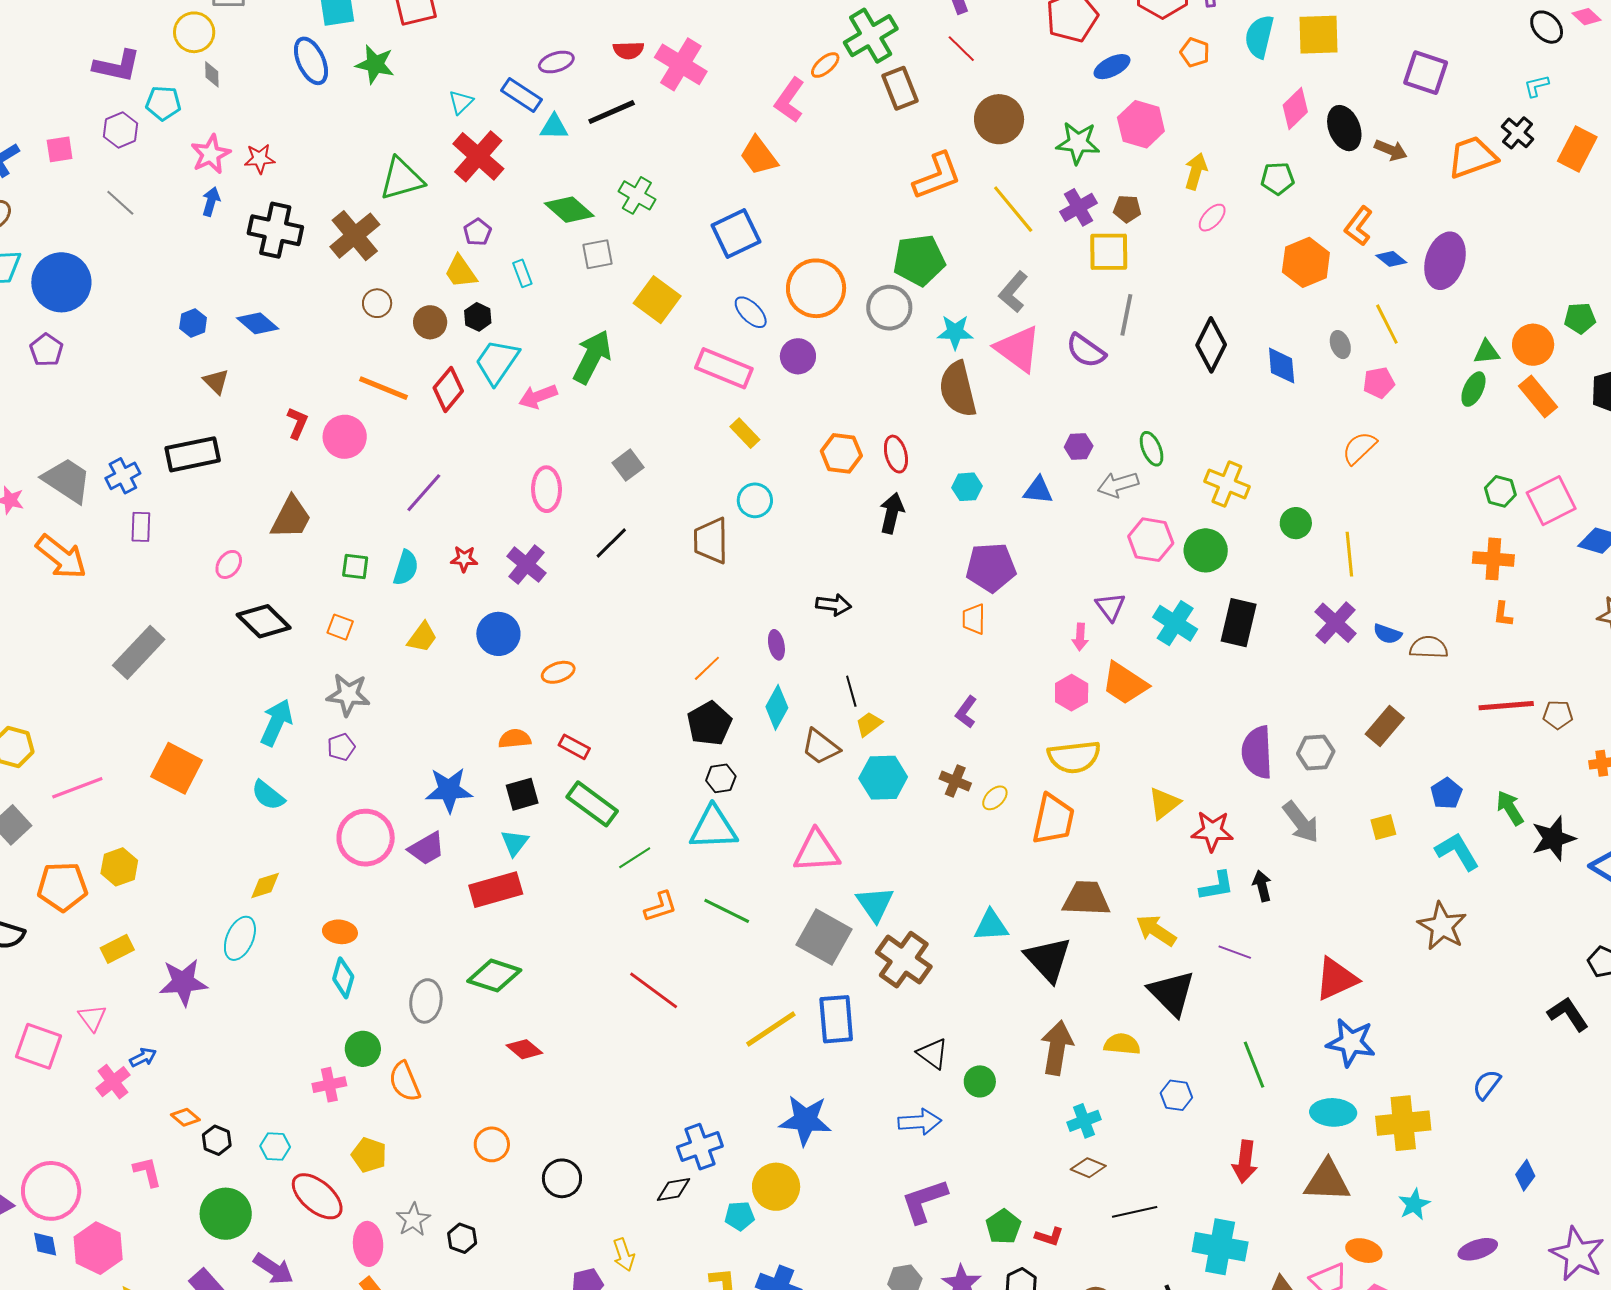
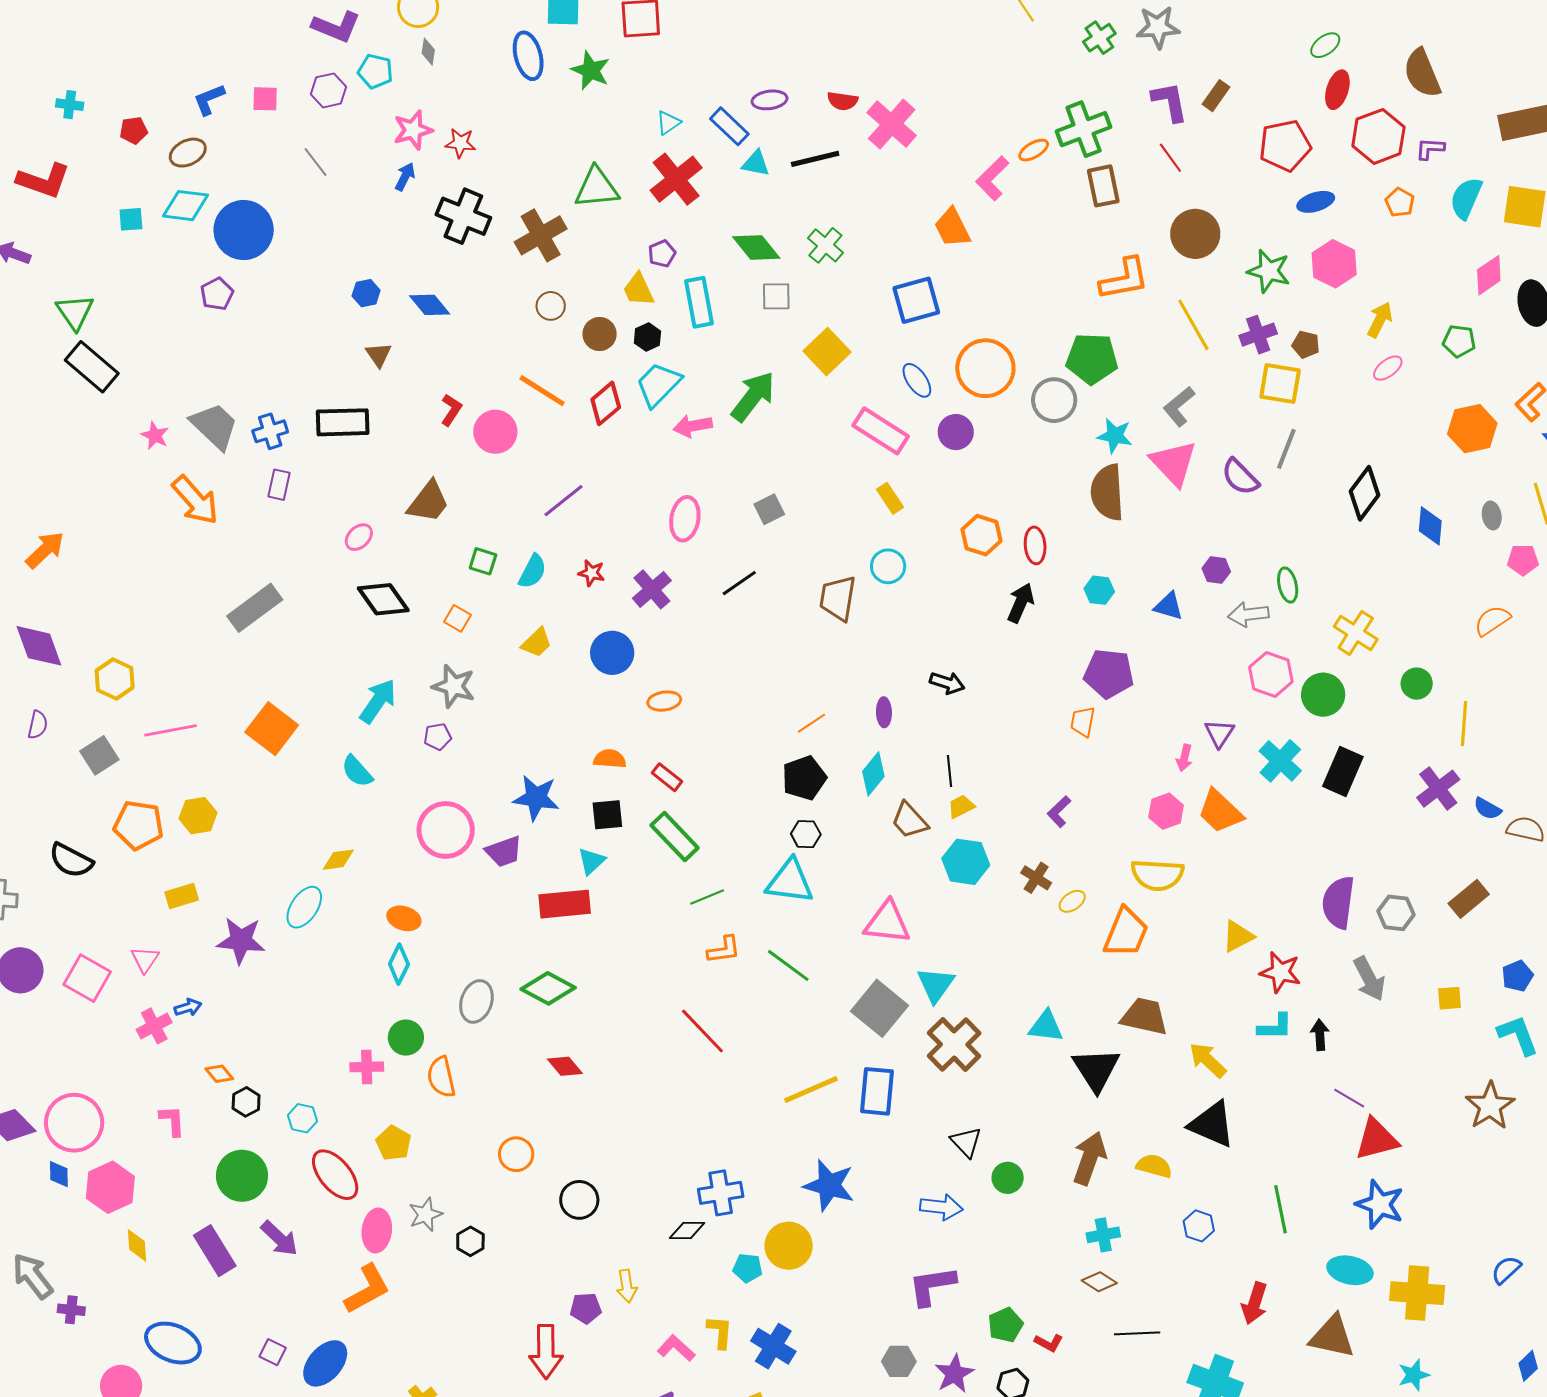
cyan rectangle: (522, 273) -> (699, 302), size x1.8
purple line: (1235, 952) -> (1349, 1098), moved
black triangle: (1172, 993) -> (1212, 1124), turned -32

